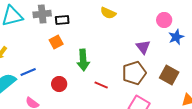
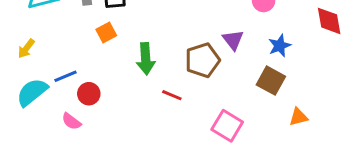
blue star: (176, 37) -> (280, 46), moved
brown pentagon: (134, 73) -> (202, 60), moved
red circle: (59, 84) -> (89, 94), moved

